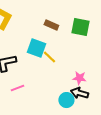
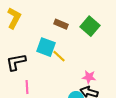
green square: (80, 27) -> (90, 26), turned 30
pink line: (17, 88) -> (27, 87), turned -72

